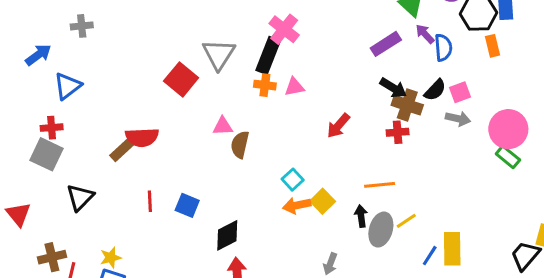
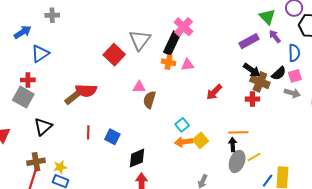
blue semicircle: (443, 48) -> (294, 53), moved
black arrow: (361, 216) -> (233, 145), moved
brown cross: (52, 257) -> (36, 162), moved

